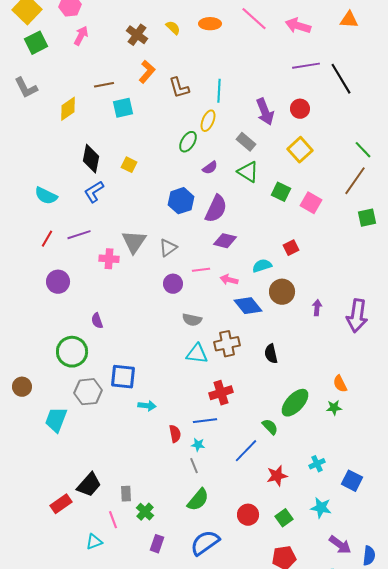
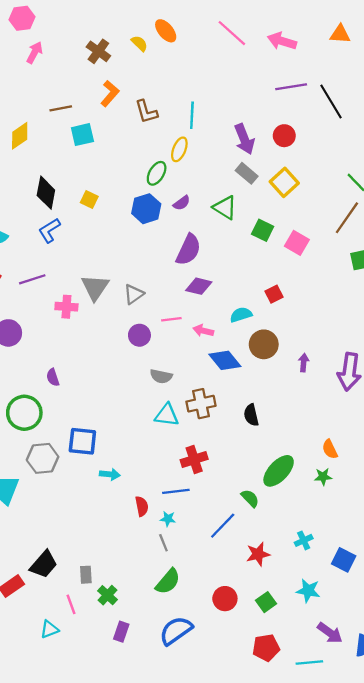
orange ellipse: (210, 24) -> (166, 31), moved, turned 50
gray rectangle: (246, 142) -> (247, 173), moved
blue hexagon: (181, 201) -> (146, 209), moved

